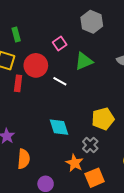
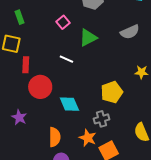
red circle: (36, 65) -> (40, 87), moved
gray cross: (90, 145) -> (101, 119), turned 35
orange semicircle: (24, 159) -> (55, 137), moved

